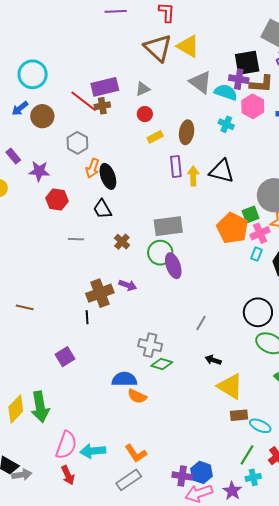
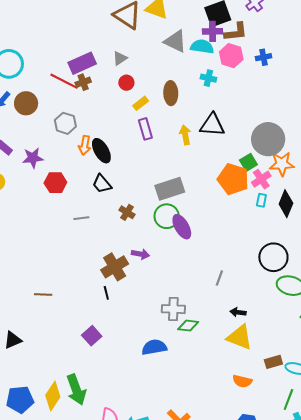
purple rectangle: (176, 167) -> (145, 129), moved
yellow triangle: (230, 386) -> (240, 337), moved
orange semicircle: (137, 396) -> (242, 381), moved

